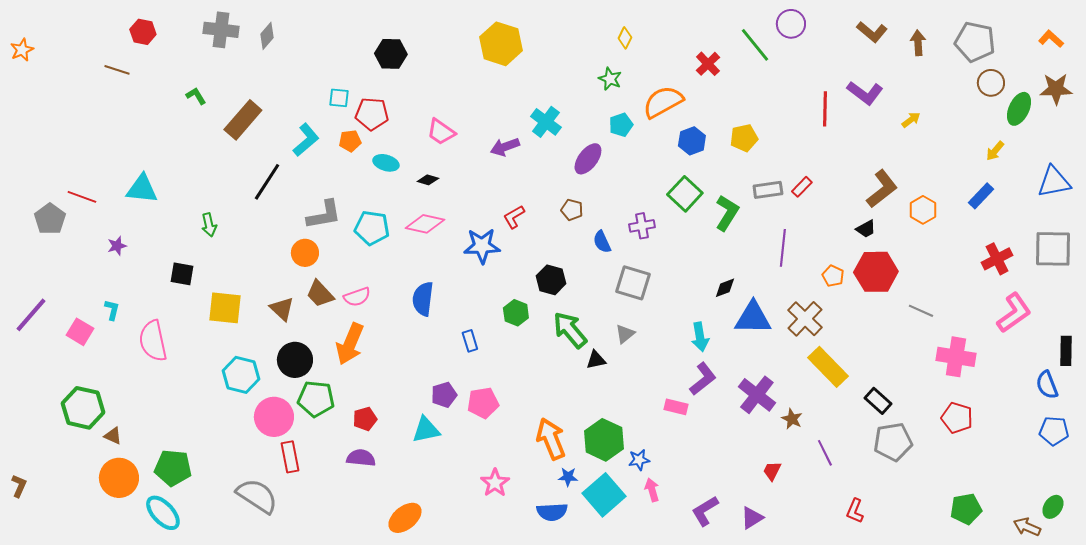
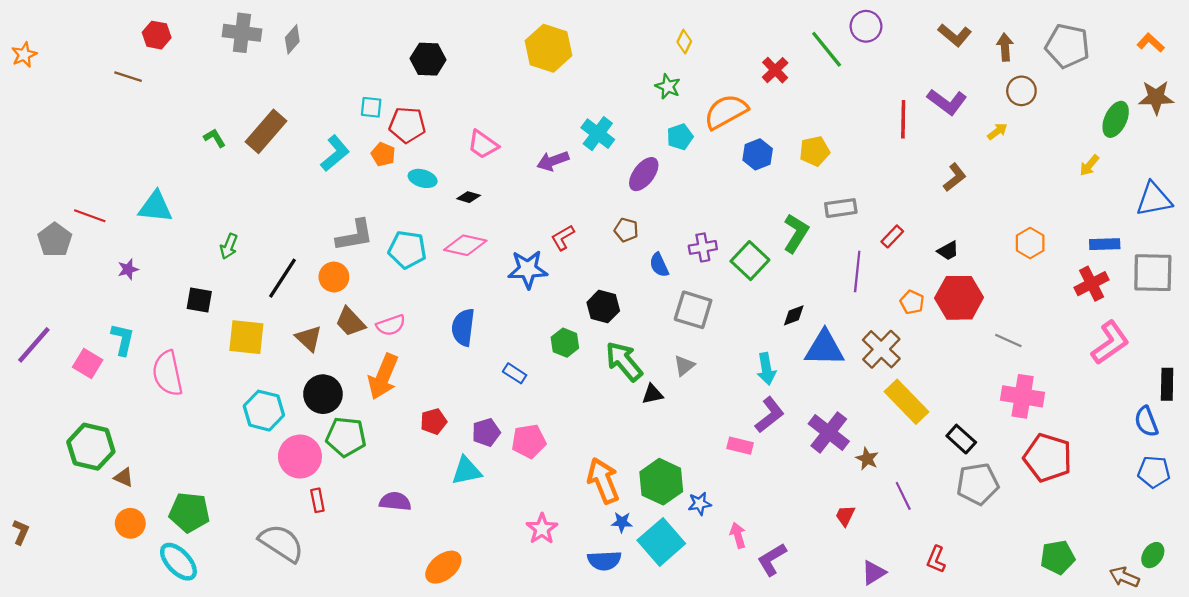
brown circle: (991, 83) -> (1021, 91), moved
green L-shape: (196, 96) -> (215, 138), moved
orange pentagon: (350, 141) -> (383, 154), turned 30
black line: (267, 182) -> (282, 278), moved
red rectangle: (802, 187) -> (892, 236), moved
brown L-shape: (882, 189) -> (955, 177), moved, size x0.7
green square: (685, 194) -> (750, 261), moved
blue rectangle: (981, 196) -> (1105, 244), moved, turned 44
orange hexagon: (923, 210) -> (1030, 243), moved
green arrow: (209, 225) -> (229, 246), turned 35
cyan L-shape: (112, 310) -> (123, 339), size x1.4
blue rectangle: (470, 341) -> (515, 373), turned -40
pink cross: (956, 357) -> (1023, 396), moved
red pentagon: (957, 418) -> (1048, 458), size x1.4
red pentagon: (365, 419) -> (434, 422), moved
red rectangle: (290, 457) -> (317, 500), size x0.7
orange circle: (119, 478) -> (130, 523), size x0.7
pink arrow: (652, 490) -> (738, 535), moved
purple triangle: (752, 518) -> (874, 573), moved

